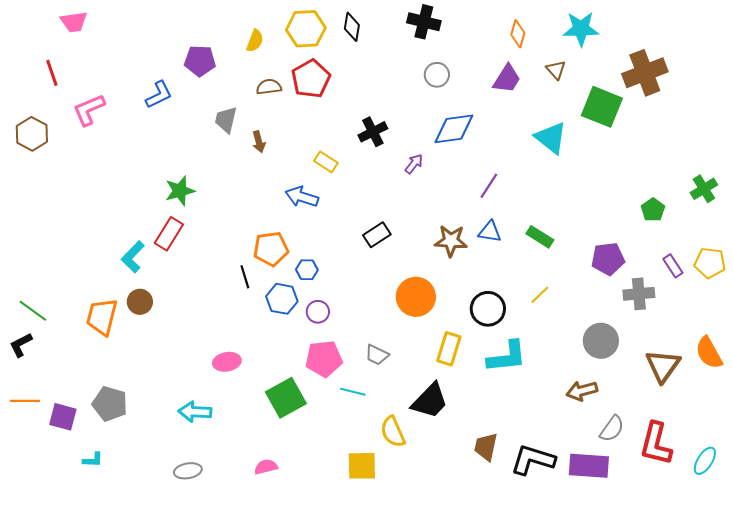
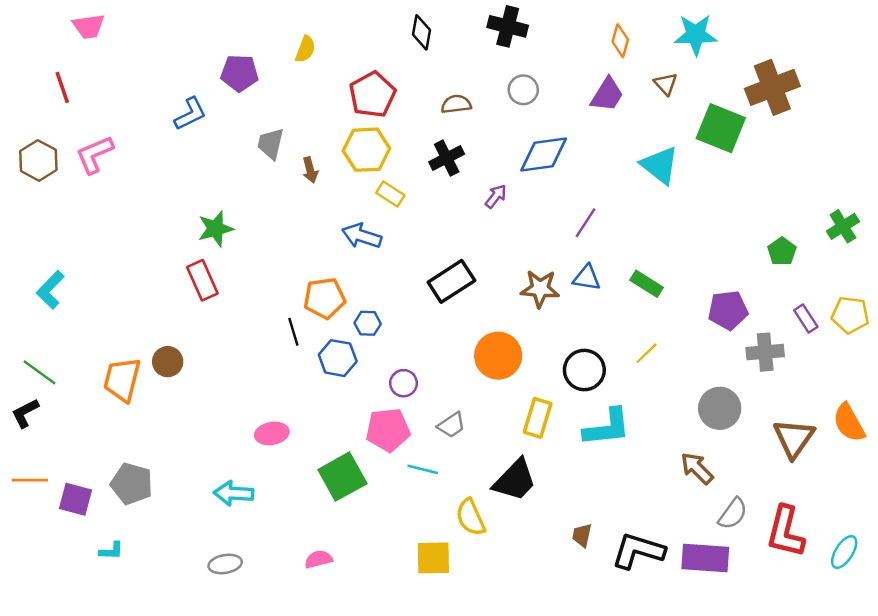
yellow hexagon: (306, 29) -> (366, 150), moved
brown semicircle: (269, 87) -> (456, 104), moved
pink L-shape: (89, 110) -> (95, 154), moved
red rectangle: (169, 234) -> (202, 280), turned -56
black rectangle: (377, 235) -> (451, 281), size x1.4
cyan L-shape: (133, 257) -> (50, 290), moved
purple circle: (318, 312) -> (404, 383), moved
gray trapezoid: (377, 355) -> (451, 425), turned -60
brown arrow: (582, 391) -> (697, 468), turned 60
brown trapezoid: (486, 447) -> (582, 535), size x0.7

